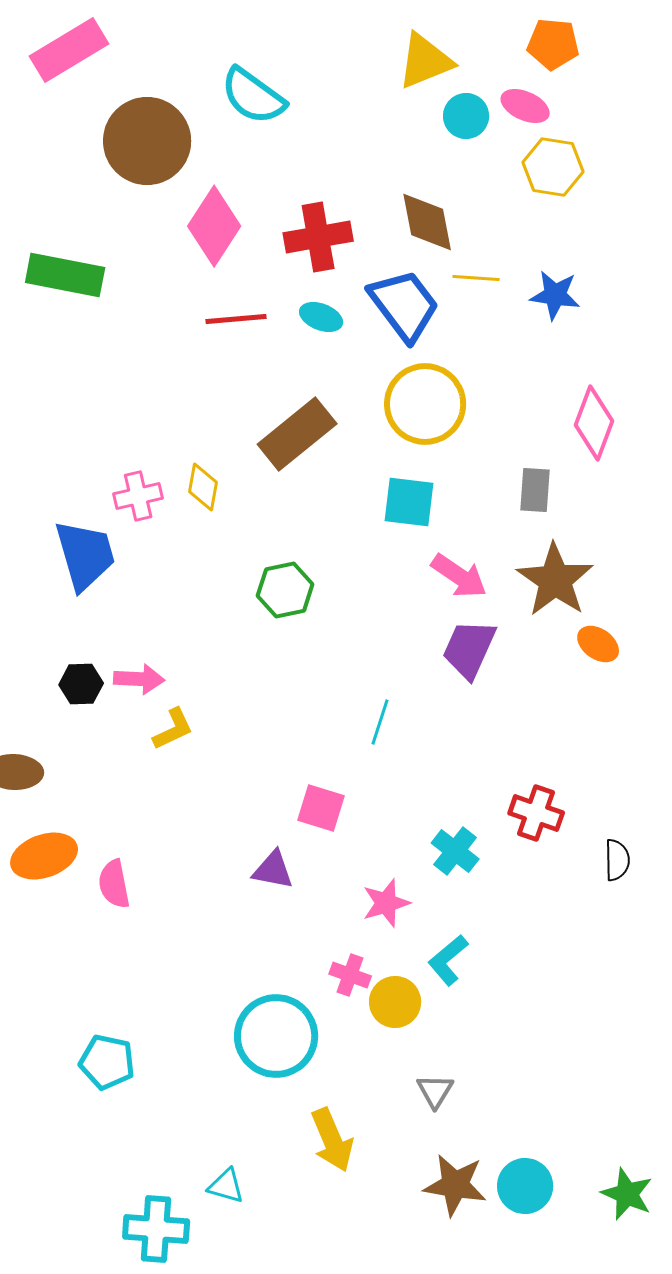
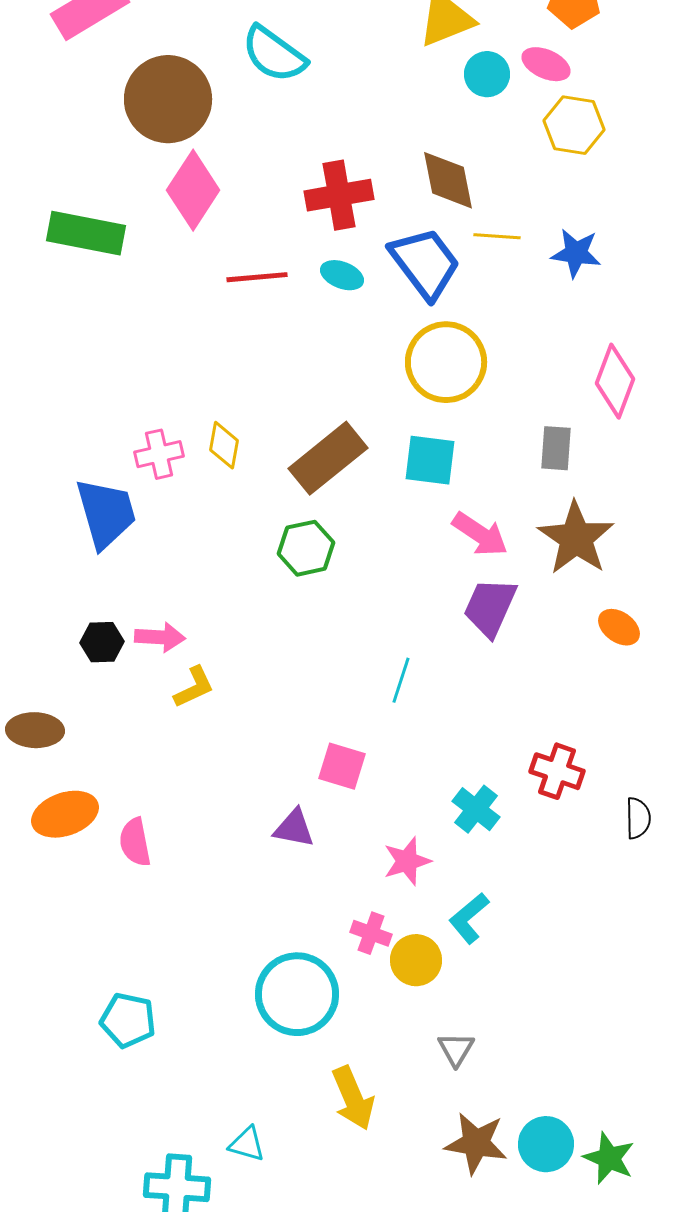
pink diamond: (214, 226) -> (193, 190), moved
brown rectangle: (297, 434) -> (328, 458), moved
orange ellipse: (598, 644) -> (619, 627), moved
green star: (627, 1194) -> (609, 1158), moved

